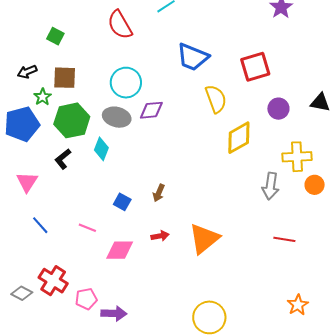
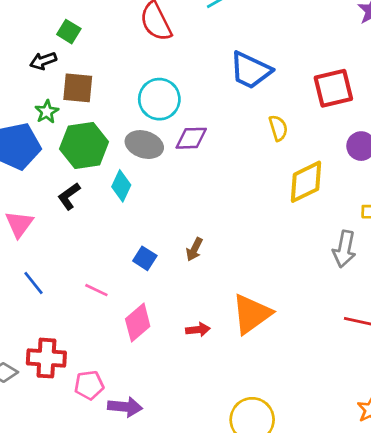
black arrow: (27, 72) -> (43, 61), moved
yellow semicircle: (216, 99) -> (278, 128), size x0.7
red arrow: (160, 236) -> (198, 330), moved
pink diamond: (120, 250) -> (138, 323), turned -44
red cross: (53, 281) -> (46, 358), turned -32

